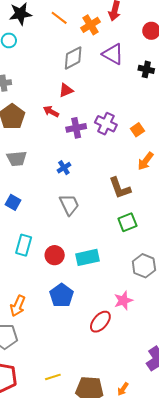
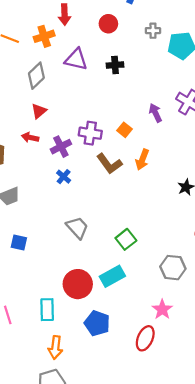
orange cross: (91, 25) -> (44, 36), turned 30
blue cross: (64, 168) -> (64, 177), moved
brown L-shape: (120, 188) -> (109, 164), moved
green square: (127, 222) -> (126, 239), moved
cyan rectangle: (24, 245) -> (47, 310), moved
red circle: (55, 255) -> (78, 284), size x1.4

